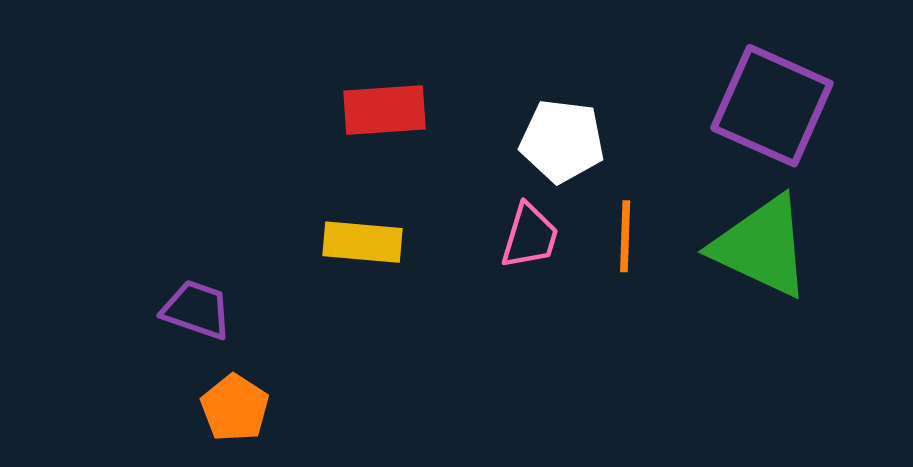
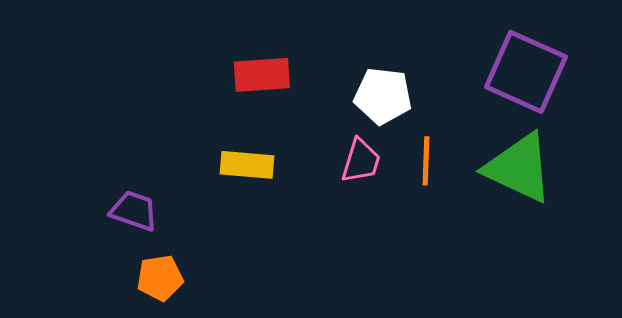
orange pentagon: (235, 408) -> (160, 278), turned 30

